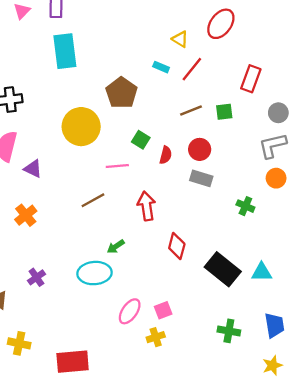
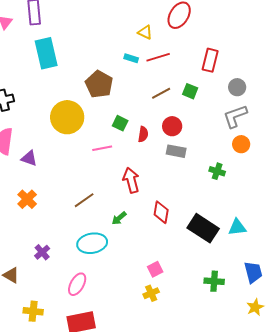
red line: (192, 69) -> (158, 57), turned 40
green square: (224, 112) -> (190, 91), turned 35
brown line: (93, 200) -> (84, 200), moved
green arrow: (116, 247) -> (119, 218), moved
pink ellipse: (130, 311) -> (77, 284), moved

